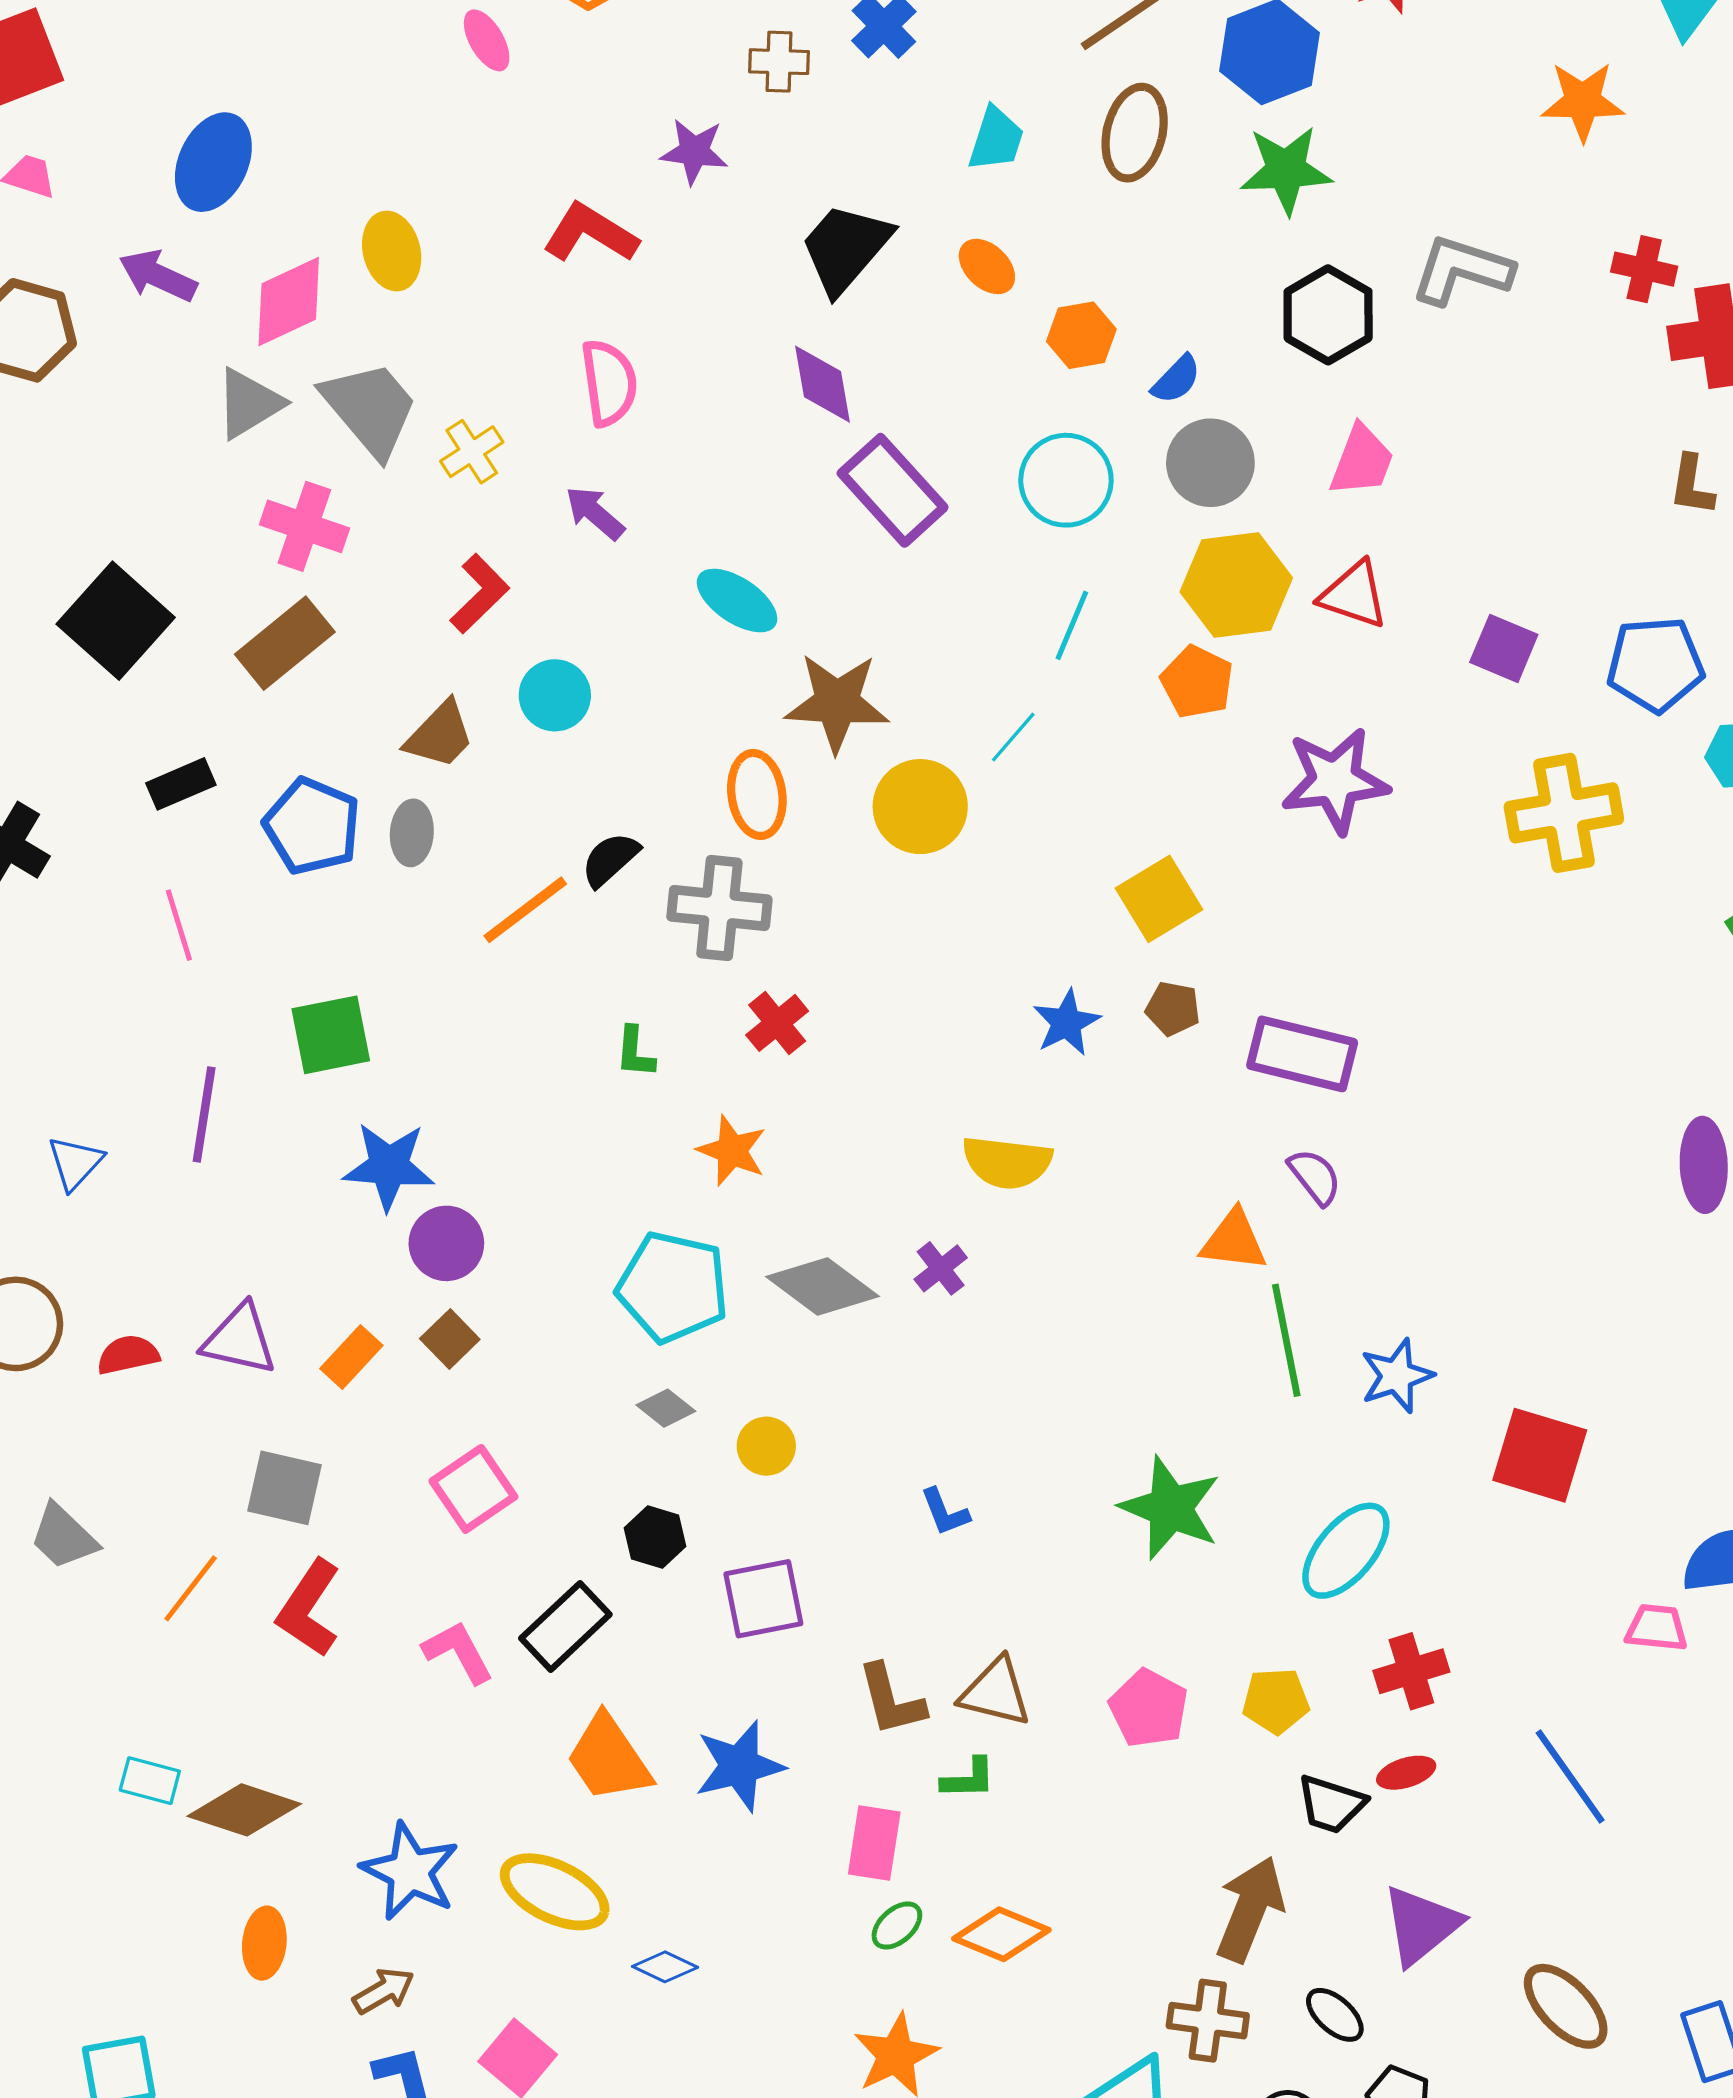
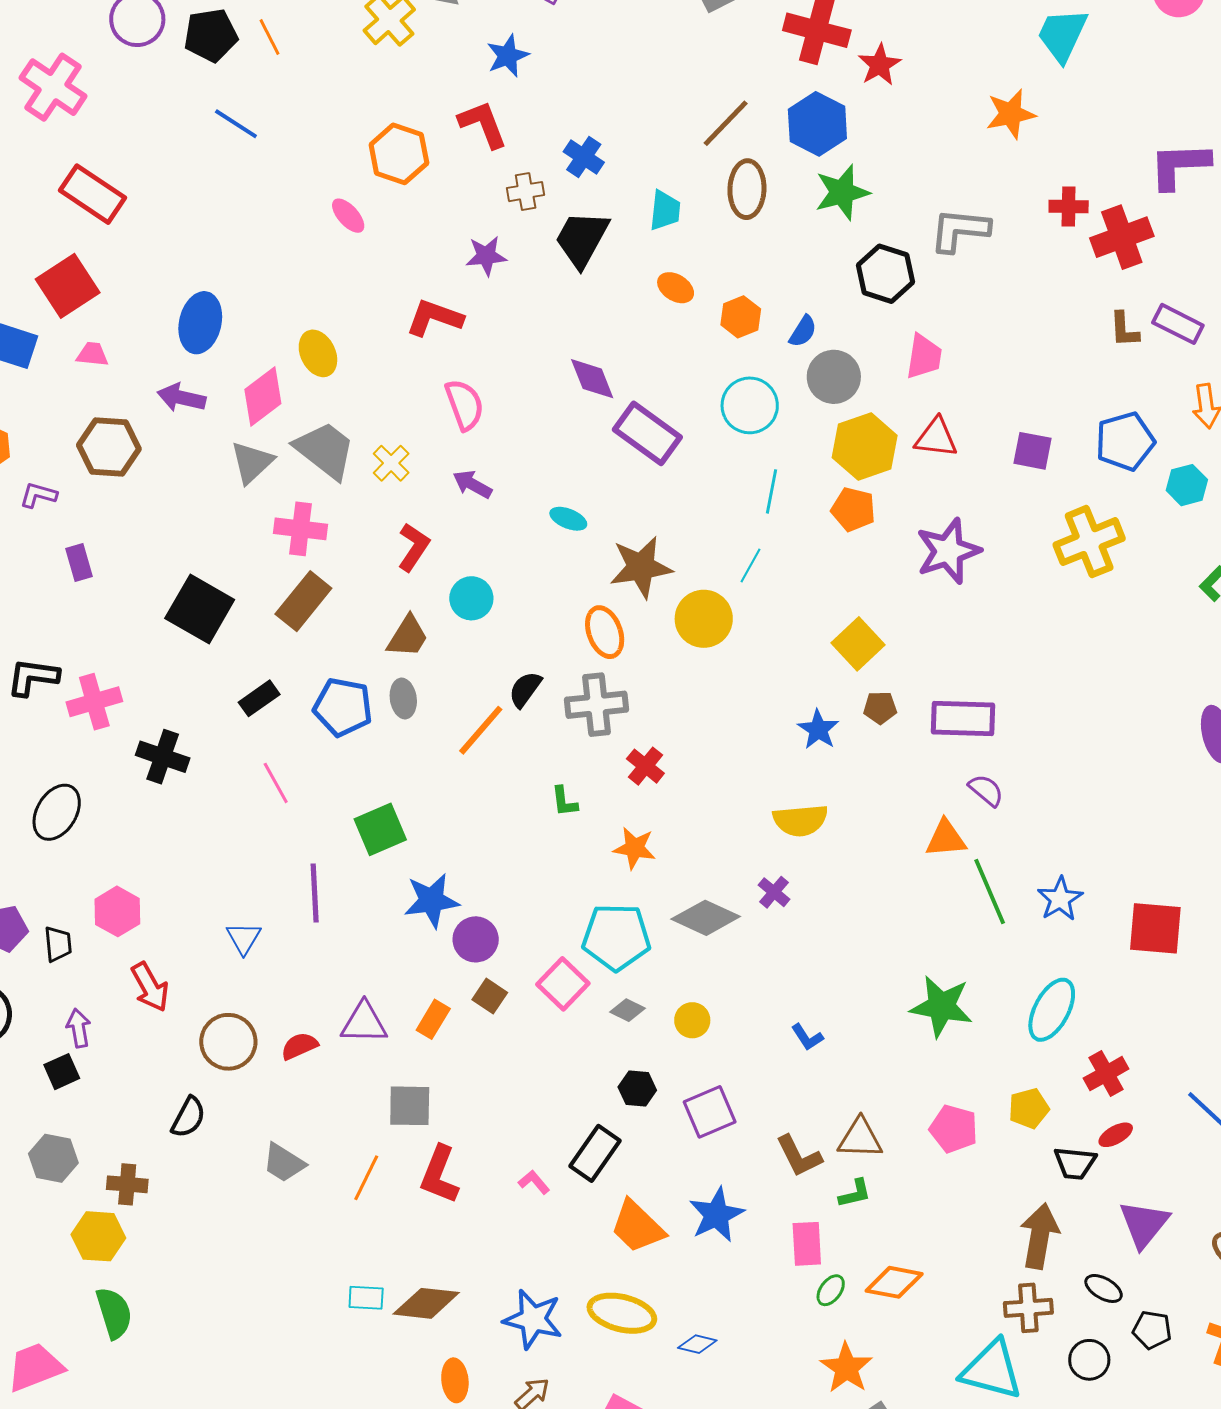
black trapezoid: (846, 248) -> (582, 239), moved
cyan ellipse: (737, 601) -> (568, 519), size x0.7
pink square: (473, 1489) -> (563, 984), moved
pink L-shape: (458, 1652) -> (534, 1182), size x0.7

